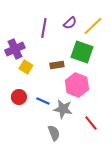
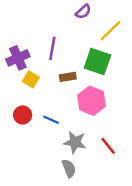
purple semicircle: (70, 23) -> (83, 12), moved
purple line: (44, 28) -> (52, 48), moved
gray star: (63, 109) -> (75, 142), moved
gray semicircle: (54, 133) -> (69, 168), moved

